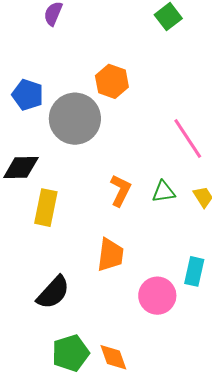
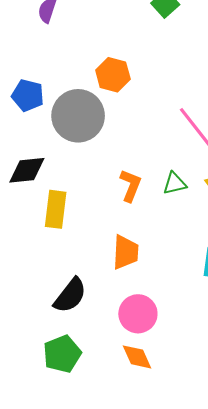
pink circle: (157, 296) -> (138, 314), moved
green pentagon: (71, 353) -> (62, 354), moved

